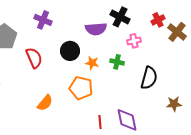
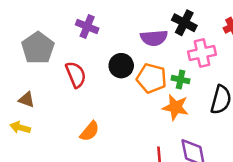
pink cross: (134, 41) -> (202, 53), size x1.5
orange star: (92, 63) -> (175, 107), moved, size x1.5
orange pentagon: (81, 88) -> (151, 78), moved

